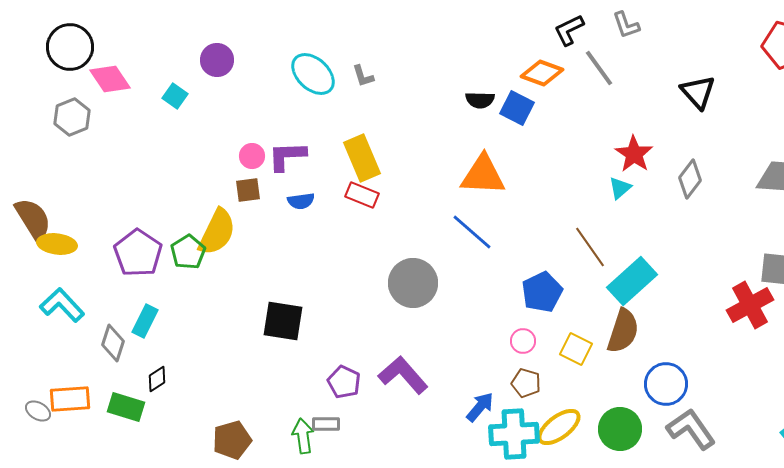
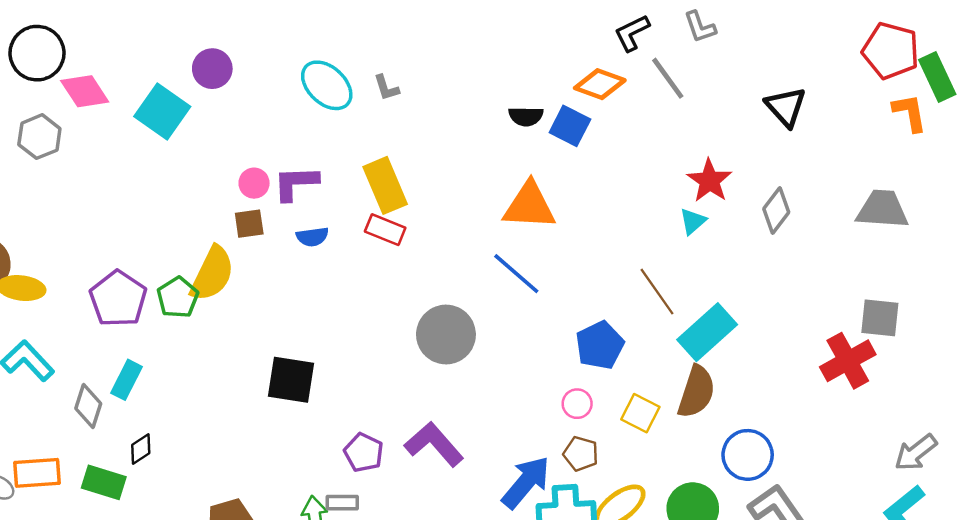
cyan square: (175, 96) -> (162, 112), size x1.8
blue arrow: (480, 407) -> (526, 482), size x1.5

